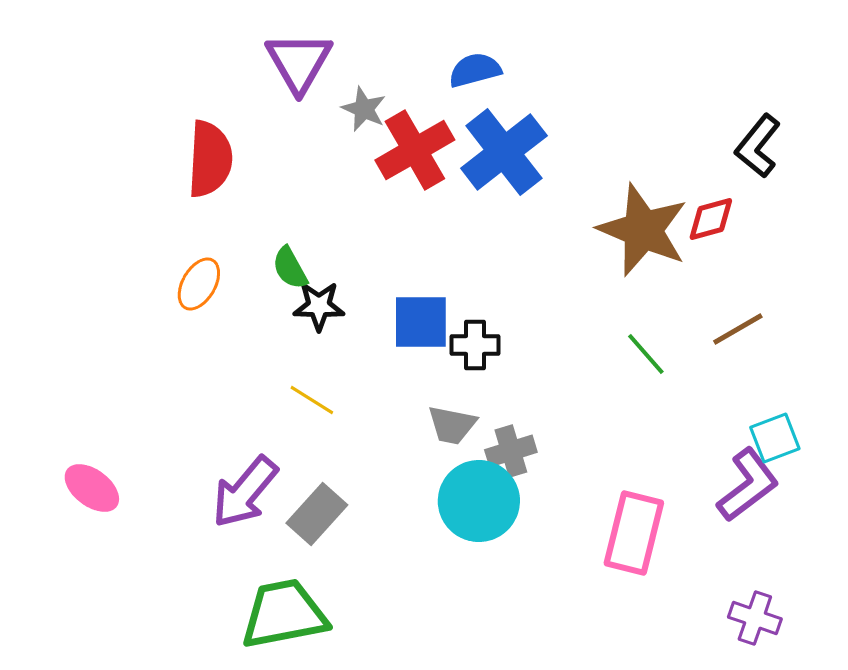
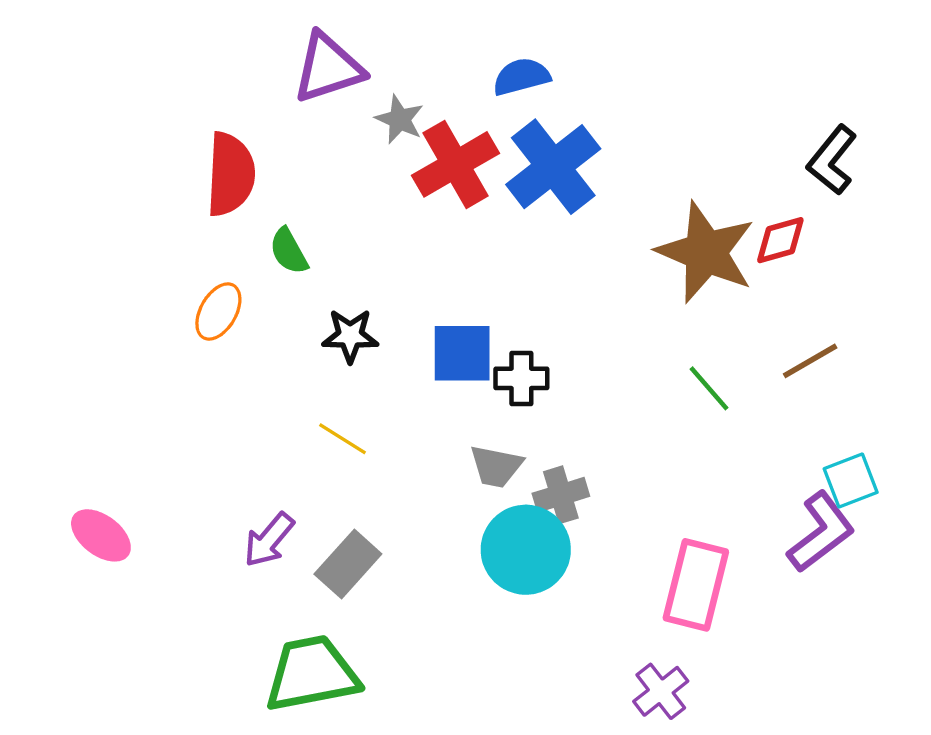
purple triangle: (299, 62) -> (328, 68), turned 42
green semicircle: (290, 268) -> (289, 251), moved
purple arrow: (245, 492) -> (269, 540), size x0.7
purple cross: (755, 618) -> (661, 691), moved, turned 33

